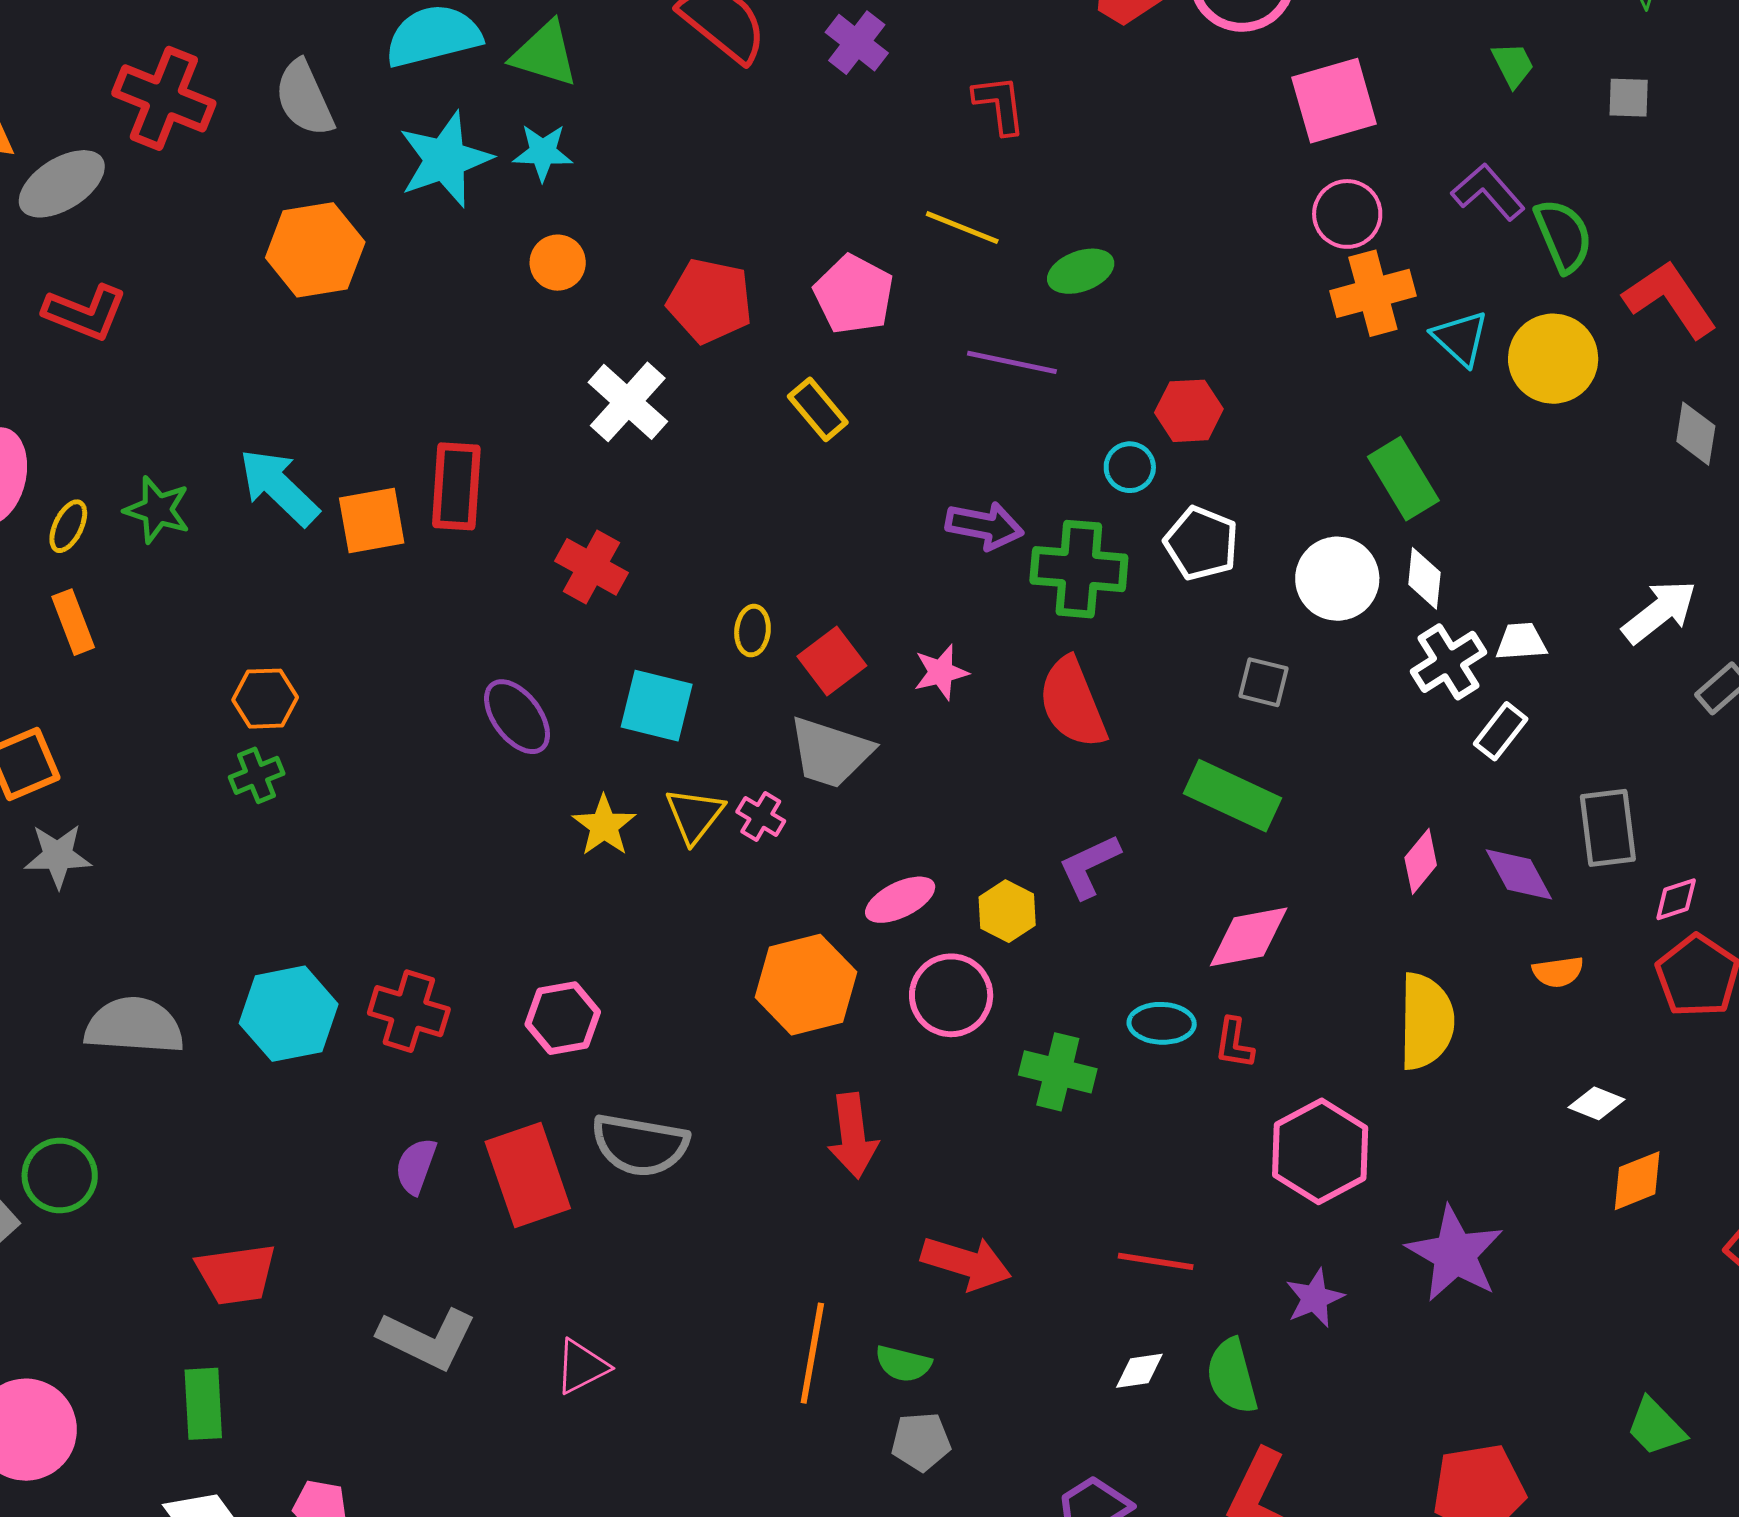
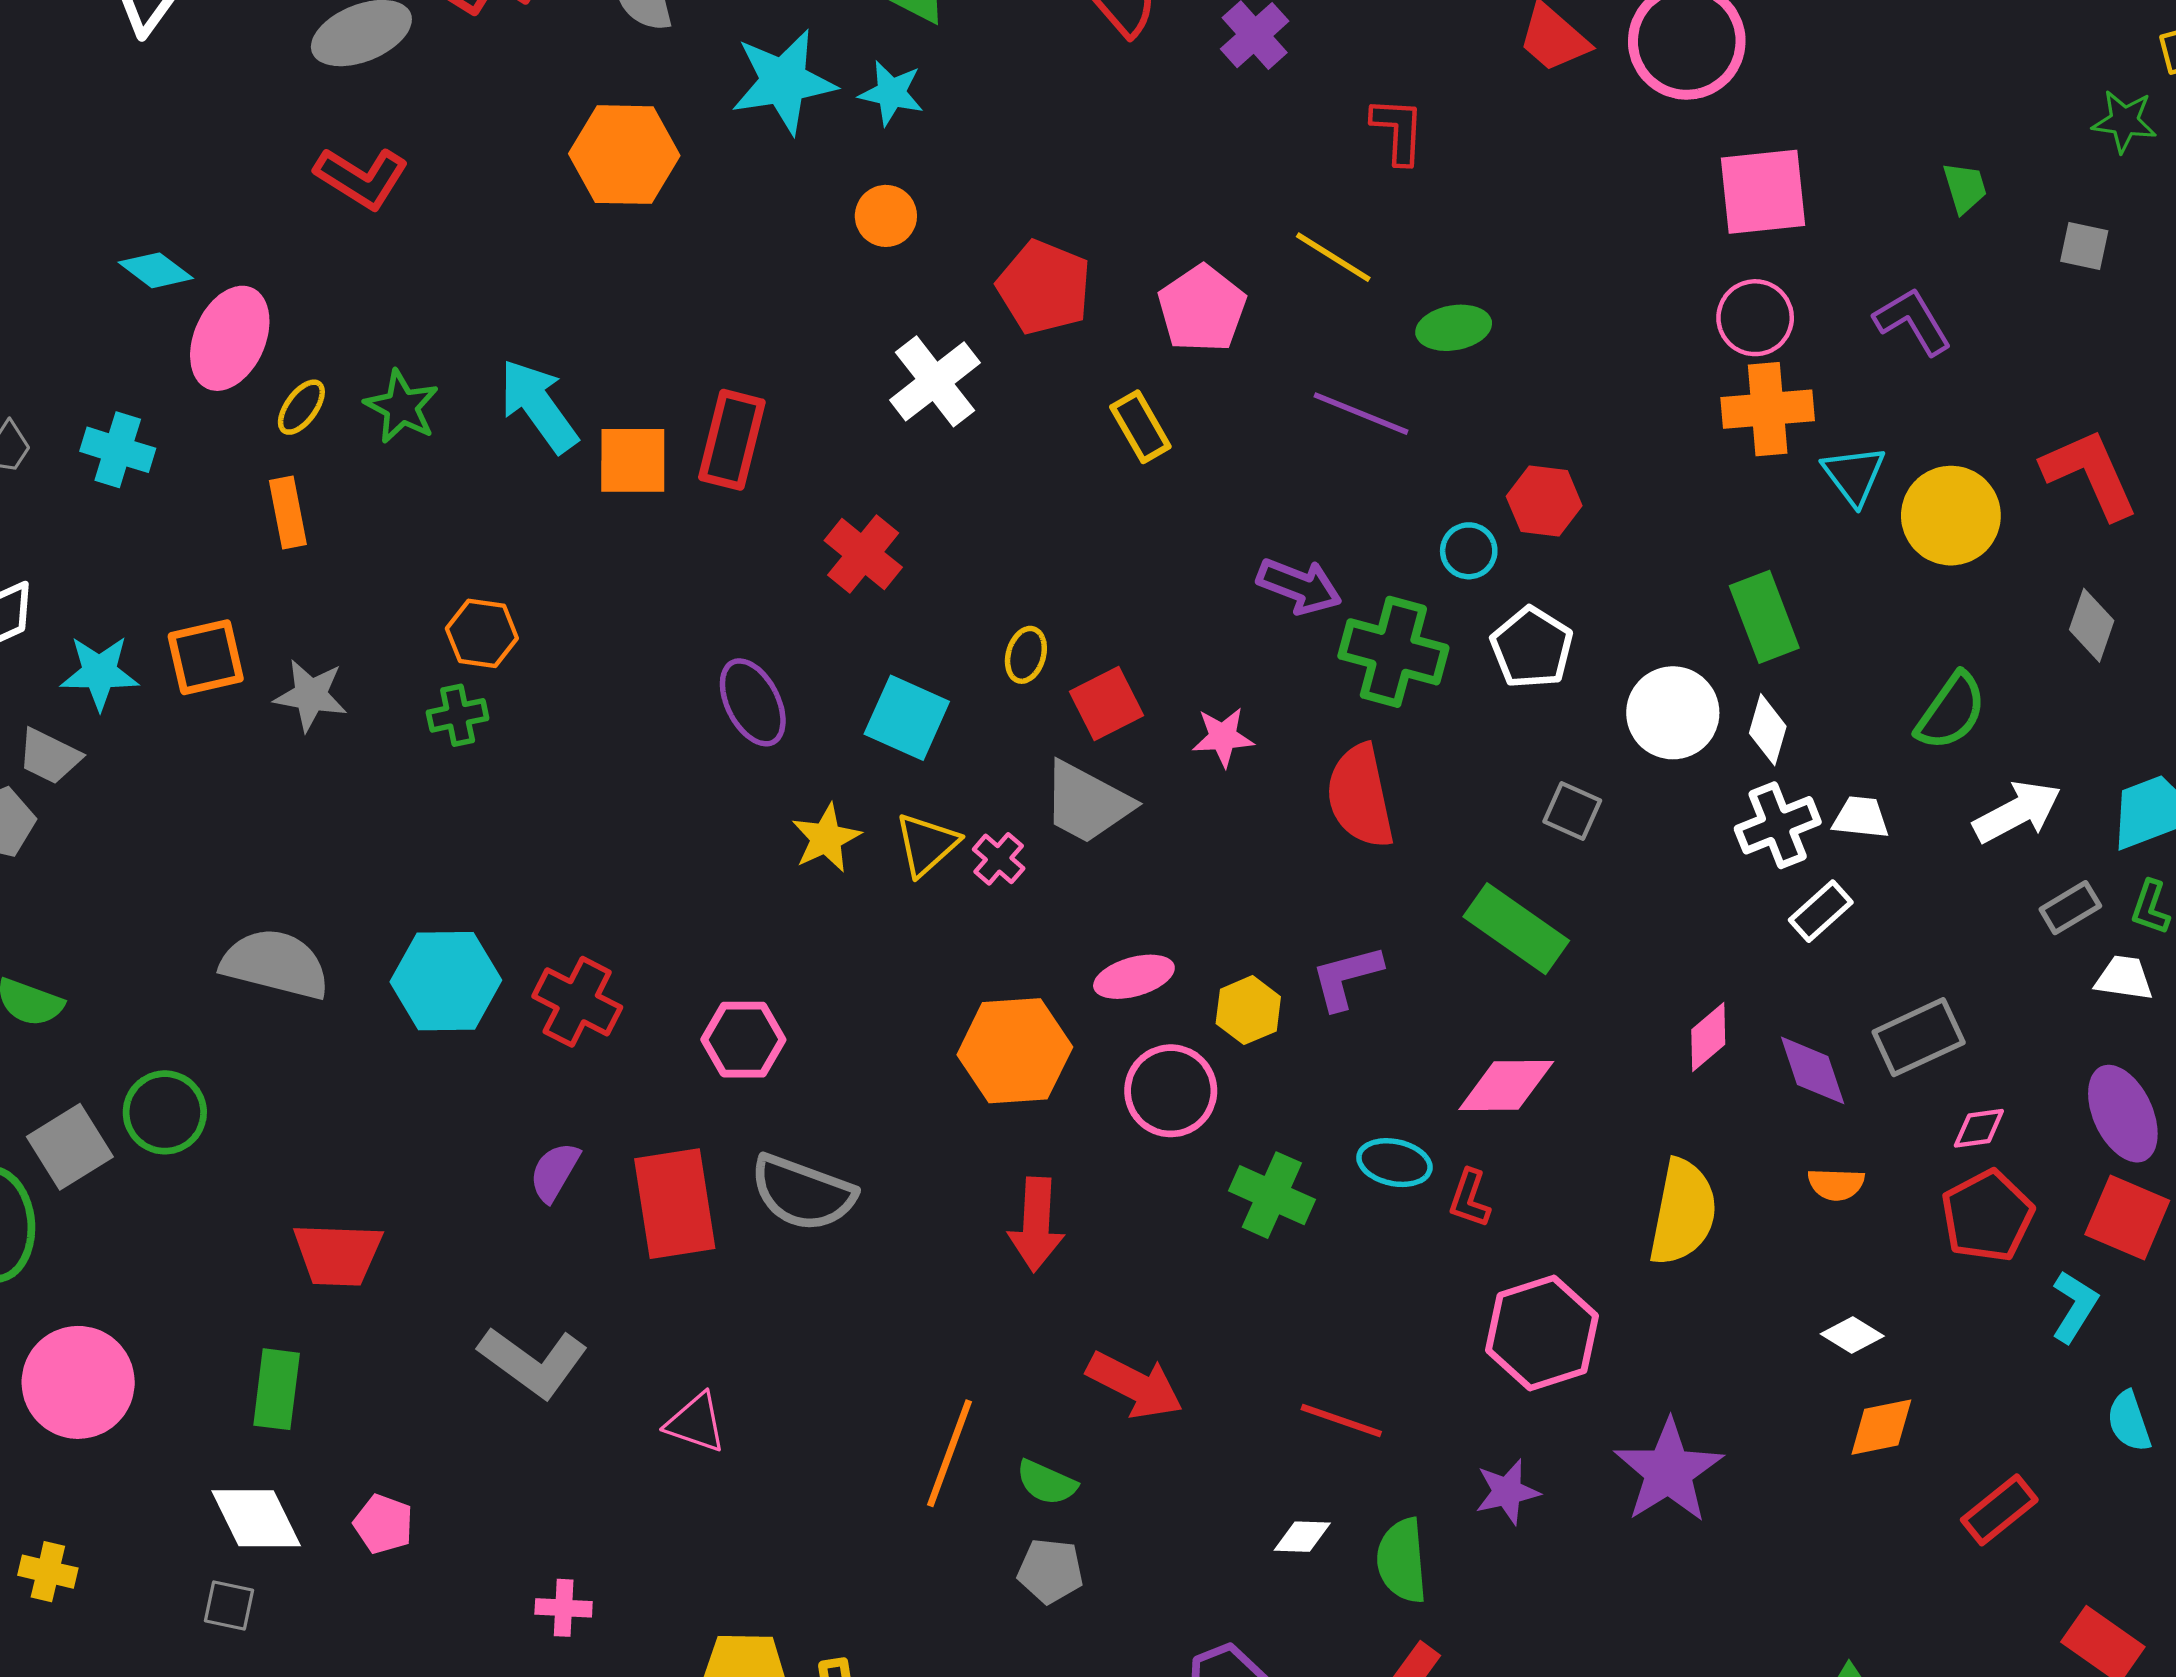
green semicircle: (1563, 236) -> (1951, 711), moved, turned 48
gray rectangle: (1608, 828) -> (1919, 1037), turned 62
gray star: (58, 856) -> (311, 695), moved
pink triangle: (582, 1367) -> (696, 1423), turned 36

